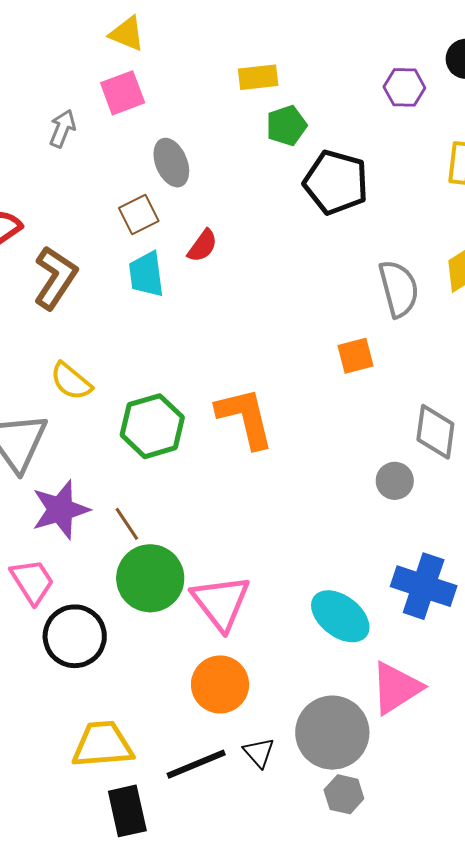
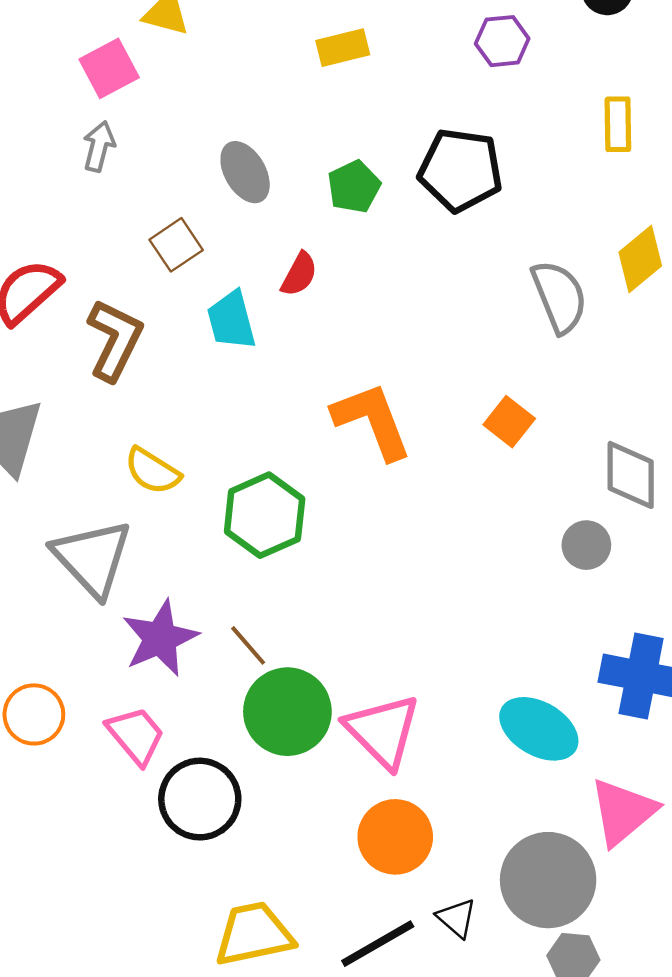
purple hexagon: (404, 87) -> (502, 41), moved
pink square: (123, 93) -> (109, 68), moved
green pentagon: (286, 126) -> (354, 187), moved
brown square: (139, 214) -> (176, 245), moved
orange square: (355, 356) -> (509, 422), moved, turned -30
orange L-shape: (245, 418) -> (372, 421), moved

